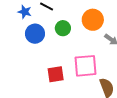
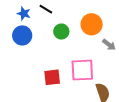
blue circle: (35, 34) -> (22, 35), moved

